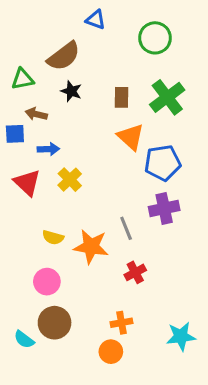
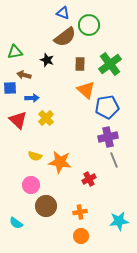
green circle: (155, 38) -> (89, 25), moved
brown semicircle: (64, 56) -> (65, 37), moved
gray line: (126, 228) -> (114, 160), moved
brown circle: (55, 323) -> (46, 206), moved
orange circle: (111, 352) -> (81, 236), moved

